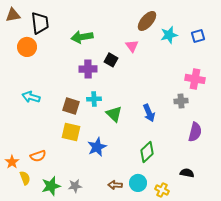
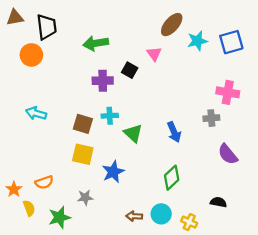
blue square: (198, 36) -> (231, 42), size x1.5
purple semicircle: (195, 132) -> (228, 154), turned 126
gray star: (75, 186) -> (85, 198), moved

